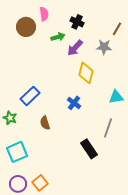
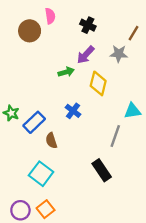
green arrow: (58, 37) -> (66, 72), moved
blue rectangle: (30, 96) -> (34, 122), moved
blue cross: (74, 103) -> (73, 111), moved
green star: (10, 118) -> (11, 113), moved
gray line: (108, 128) -> (115, 136), moved
cyan square: (17, 152) -> (41, 174), moved, turned -30

